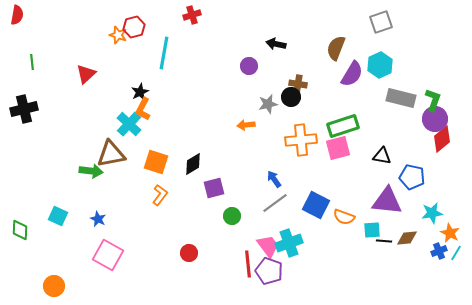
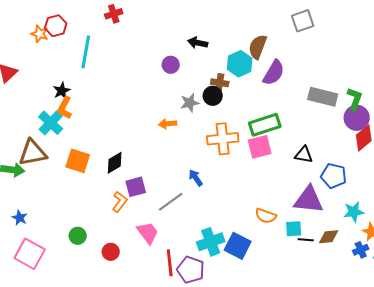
cyan hexagon: (380, 65) -> (240, 64), moved
orange L-shape: (160, 195) -> (120, 202), moved
gray line: (275, 203) -> (171, 202), moved
blue square: (316, 205) -> (238, 246), moved
green circle: (232, 216) -> (78, 236), moved
pink trapezoid: (268, 246) -> (148, 233), moved

